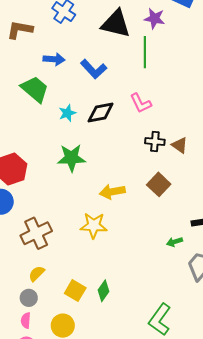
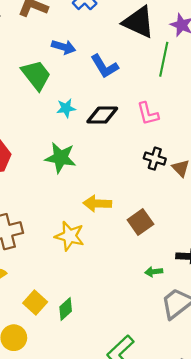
brown square: (159, 184) -> (140, 222), moved

